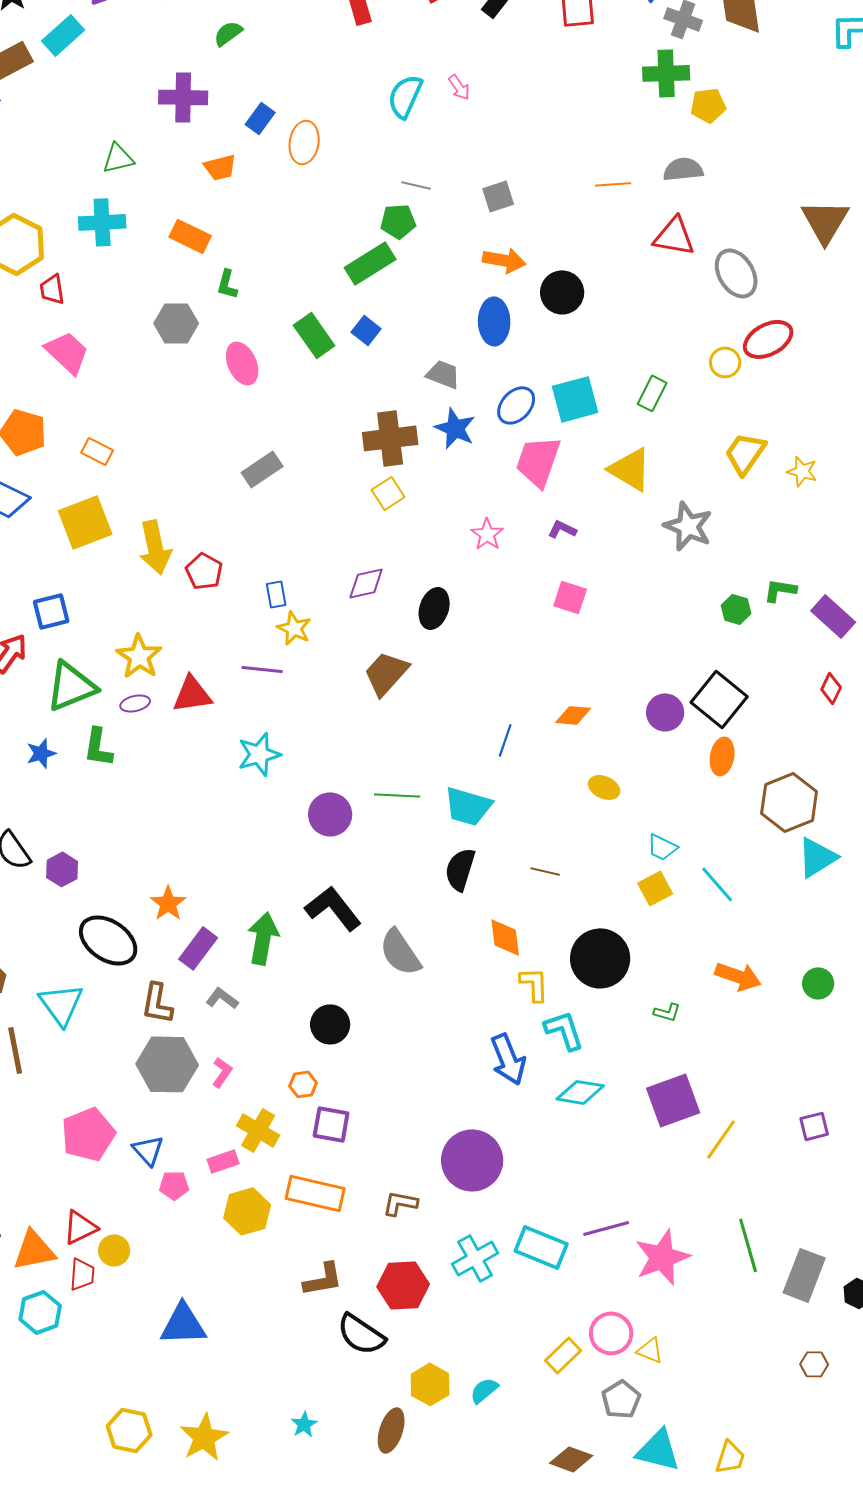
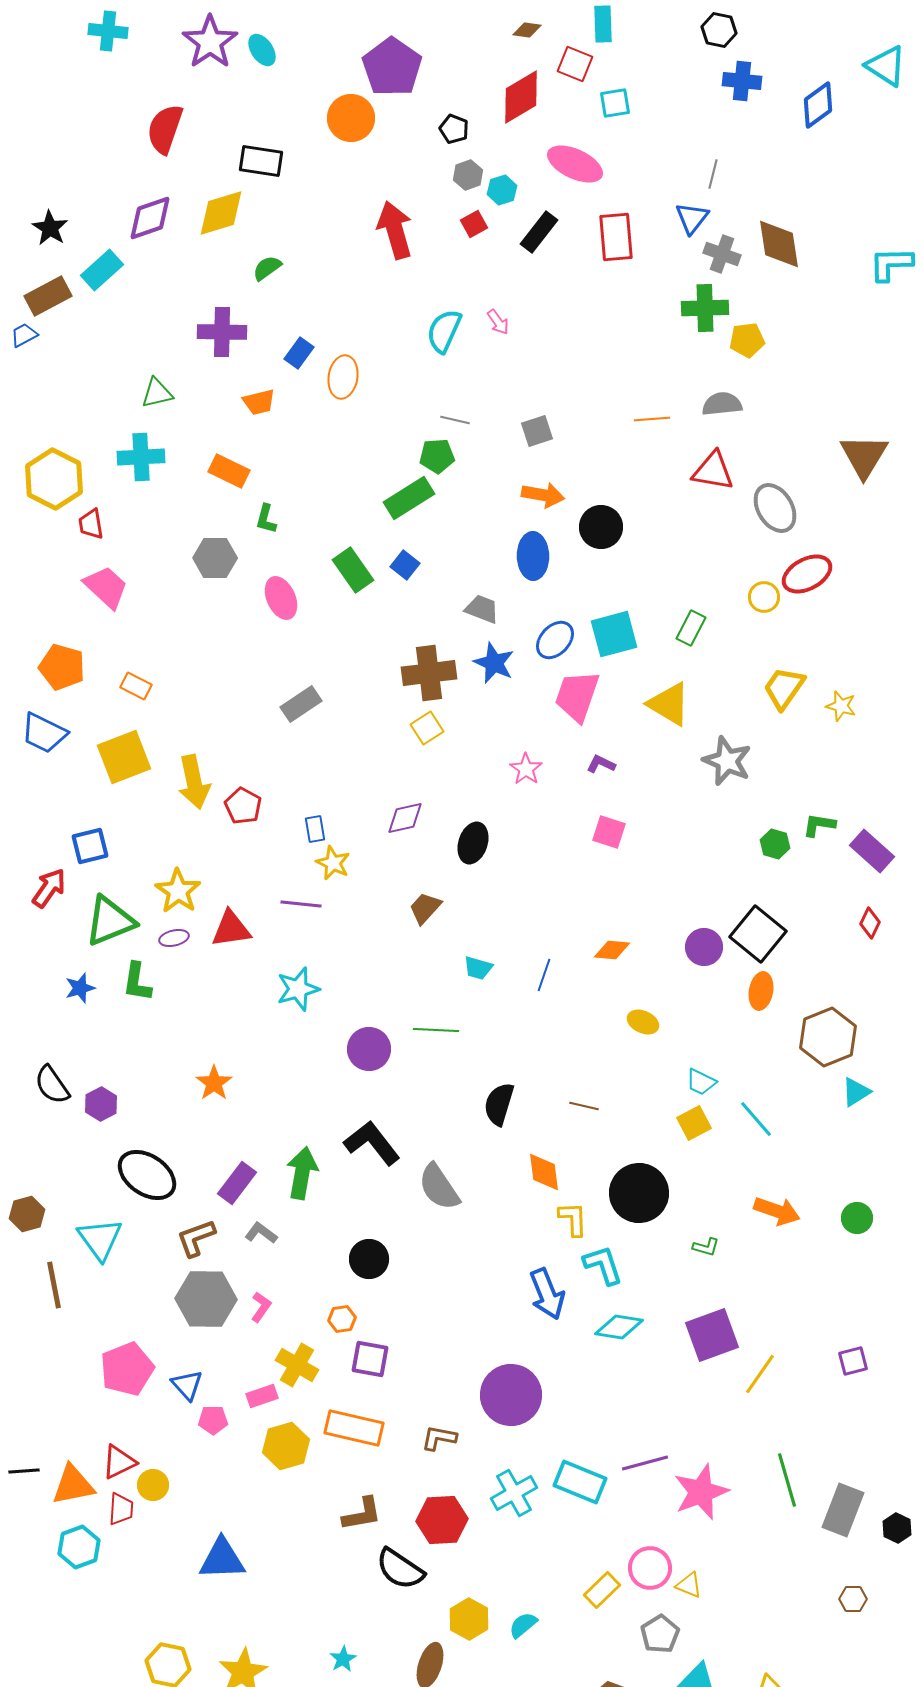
brown trapezoid: (386, 673) -> (425, 908), size x0.7
cyan trapezoid: (468, 806) -> (478, 968), moved, size x0.6
cyan triangle: (817, 857) -> (856, 1092), size x0.7
orange star: (168, 903) -> (214, 1083), moved
brown L-shape: (157, 1003) -> (196, 1238), turned 60

